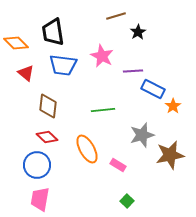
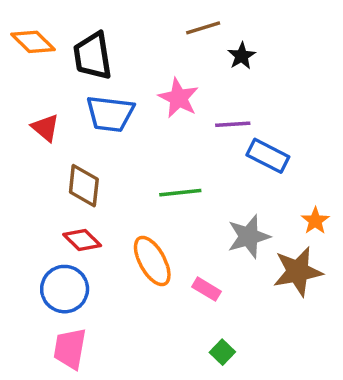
orange diamond: (16, 43) -> (33, 42), moved
orange star: (173, 106) -> (315, 221), moved

